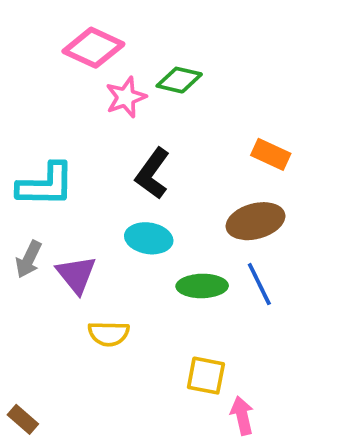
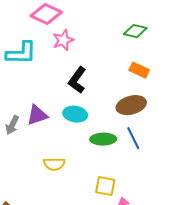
green diamond: (179, 80) -> (135, 31), moved
cyan L-shape: (46, 185) -> (21, 53), moved
purple triangle: (76, 275) -> (37, 115), moved, turned 50

